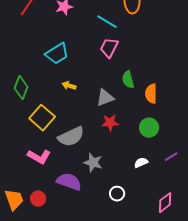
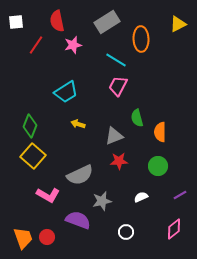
yellow square: (42, 118) -> (33, 156), moved
gray star: (93, 163) -> (102, 201), turned -30
white semicircle: (141, 163) -> (141, 197), moved
pink diamond: (165, 203) -> (174, 229), moved

